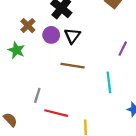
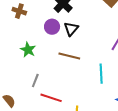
brown cross: (28, 26) -> (19, 11), moved, turned -32
green star: (16, 50) -> (28, 50), moved

